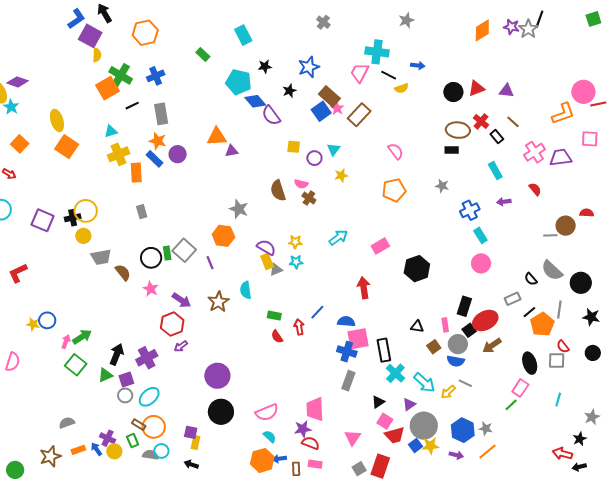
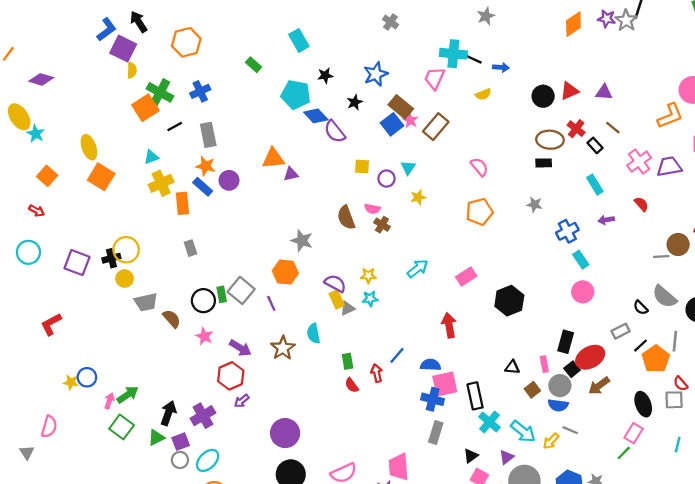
black line: (389, 75) -> (473, 59), moved
purple diamond: (18, 82) -> (41, 79), moved
green rectangle: (274, 316) -> (348, 361), turned 72

